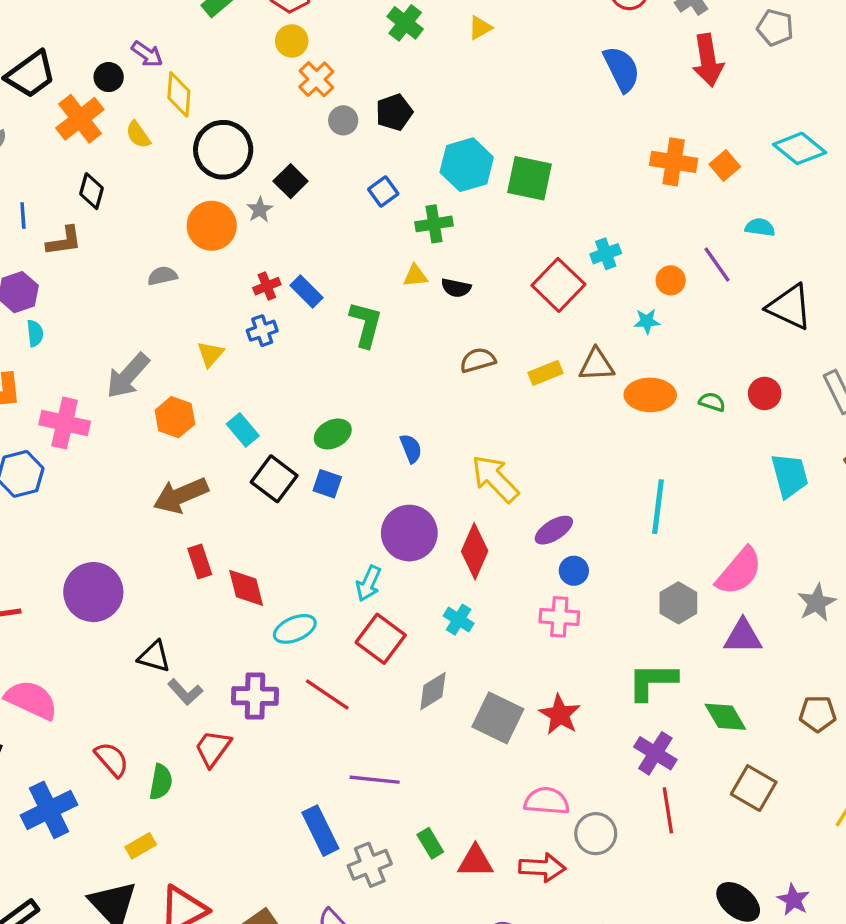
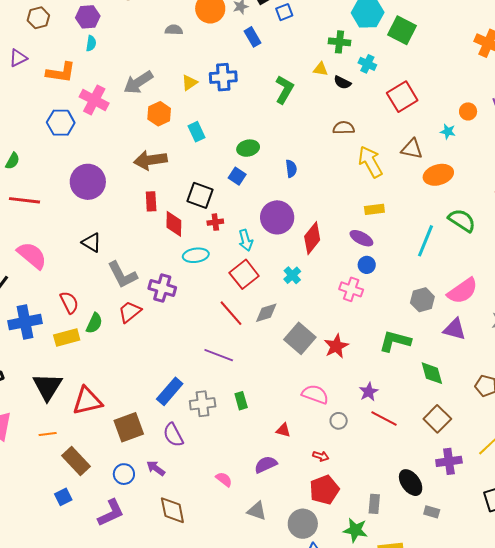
blue square: (383, 192) -> (284, 12), moved
cyan cross: (606, 254) -> (367, 64), moved, turned 30
red cross: (267, 286) -> (215, 222), moved
blue rectangle: (307, 292) -> (253, 37), moved
blue cross: (262, 331) -> (223, 77), size x1.5
yellow rectangle: (546, 373) -> (374, 209), moved
orange ellipse: (650, 395) -> (438, 175), turned -32
green semicircle: (712, 402) -> (462, 220), moved, size x1.8
black square: (274, 479) -> (200, 195), moved, turned -32
yellow arrow: (495, 479) -> (370, 162), moved
purple ellipse: (554, 530) -> (361, 238), turned 45
cyan arrow: (368, 583) -> (246, 240), turned -55
purple circle: (93, 592) -> (88, 182), moved
black triangle: (154, 656) -> (92, 242), moved
gray L-shape: (185, 692) -> (122, 275), size x1.5
red line: (327, 695) -> (231, 313), moved
purple cross: (655, 753) -> (449, 461), moved, turned 35
red line: (668, 810) -> (384, 418), turned -68
blue rectangle: (320, 831) -> (170, 391), moved, turned 52
gray circle: (596, 834) -> (339, 421), size x0.7
yellow rectangle: (141, 846) -> (67, 337), moved, size x1.4
red triangle: (475, 861) -> (283, 430), moved, size x0.7
red arrow: (542, 868) -> (321, 456), moved, size x0.6
purple star: (793, 900) -> (369, 392), moved

